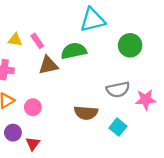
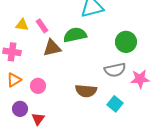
green circle: (130, 45) -> (126, 42), moved

